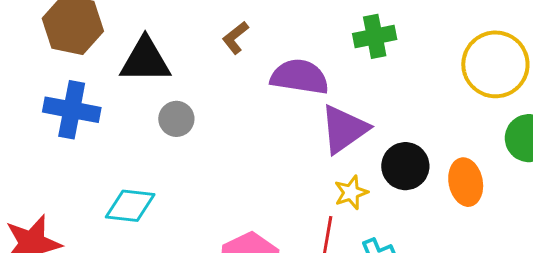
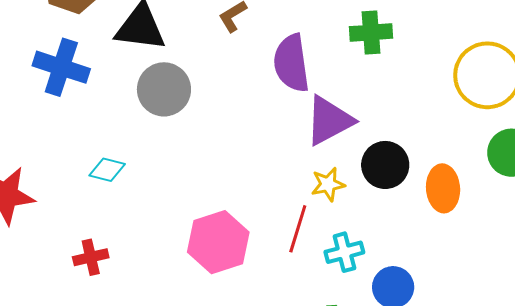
purple semicircle: (300, 77) -> (291, 63), turned -114
gray circle: (176, 119) -> (164, 89), size x1.5
cyan diamond: (130, 206) -> (107, 170), size x0.7

